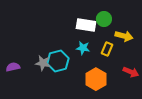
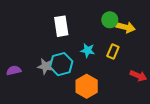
white rectangle: (86, 25) -> (61, 26), moved, turned 72
yellow arrow: (124, 36) -> (126, 27), moved
orange hexagon: (96, 79) -> (87, 86), moved

